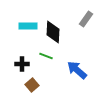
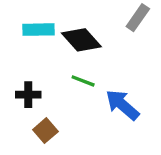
black diamond: (53, 32) -> (81, 40), turned -45
green line: (46, 56) -> (83, 81), moved

